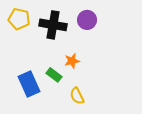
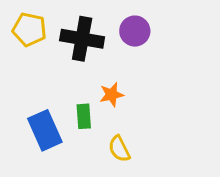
green rectangle: (54, 75) -> (84, 116), turned 49

